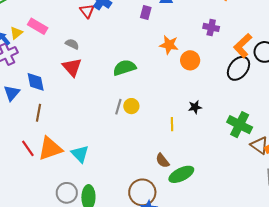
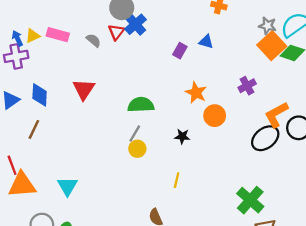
pink rectangle: (38, 26) -> (58, 35), turned -30
purple cross: (211, 27) -> (247, 86), turned 35
gray semicircle: (72, 44) -> (93, 40), moved
gray line: (118, 107) -> (135, 134), moved
black star: (195, 107) -> (182, 136), moved
orange triangle: (50, 149) -> (22, 185), moved

